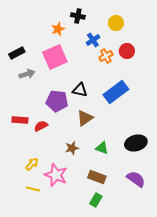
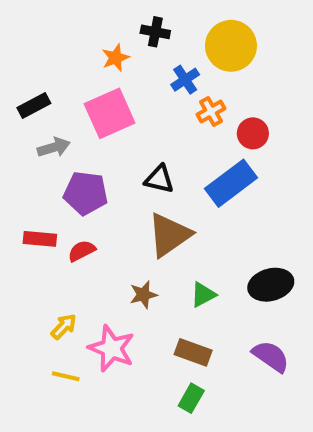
yellow circle: (116, 23) -> (231, 46), size x1.6
red circle: (127, 51) -> (253, 133), moved
purple pentagon: (57, 101) -> (86, 193), moved
brown triangle: (85, 118) -> (169, 235), size x1.4
green triangle: (102, 148) -> (203, 295), turned -48

